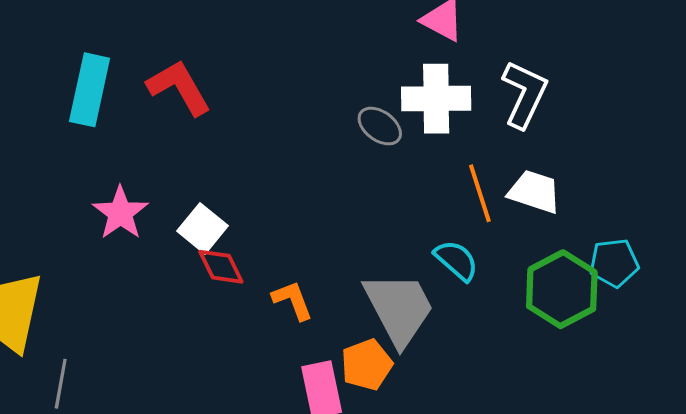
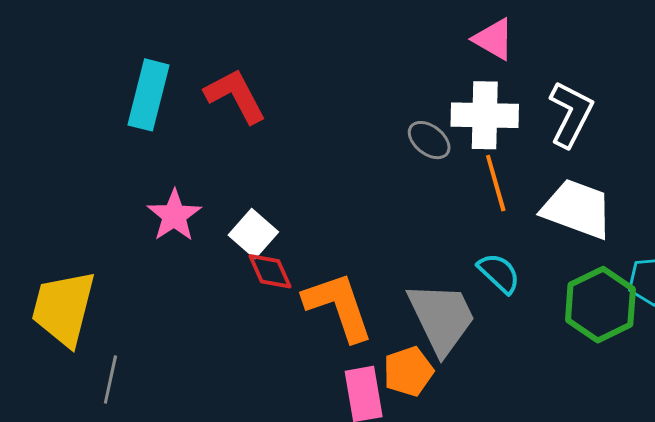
white trapezoid: (534, 192) -> (577, 209), size x1.4
orange line: (480, 193) -> (496, 183), moved
orange L-shape: (292, 300) -> (338, 306), size x1.8

